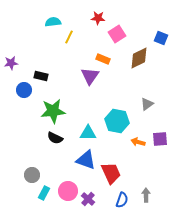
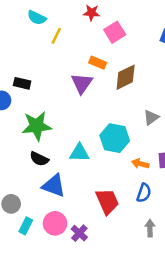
cyan semicircle: (53, 22) -> (37, 18), turned -147
brown diamond: (139, 58) -> (126, 77), moved
blue triangle: (86, 160) -> (54, 186), moved
blue semicircle: (122, 200) -> (144, 193), moved

